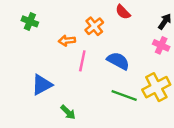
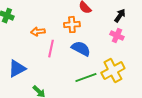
orange cross: (94, 26) -> (72, 25), moved, turned 35
green line: (124, 95) -> (86, 78), turned -40

